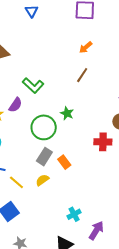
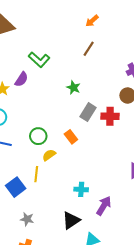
green circle: (44, 127) -> (38, 136), moved, size x0.7
gray rectangle: (44, 157) -> (88, 112), moved
yellow line: (16, 182) -> (36, 174), moved, turned 56
cyan cross: (74, 214) -> (81, 189), turned 32

